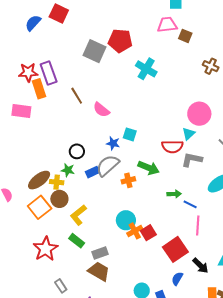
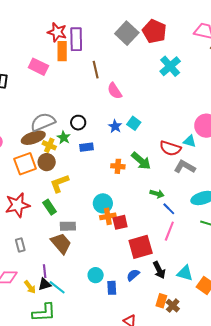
cyan triangle: (188, 134) -> (190, 141), turned 40
gray semicircle: (108, 166) -> (43, 122), moved

